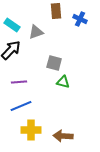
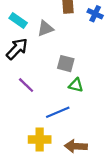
purple line: (19, 82) -> (26, 85), turned 49
blue line: (21, 106) -> (58, 112), moved

